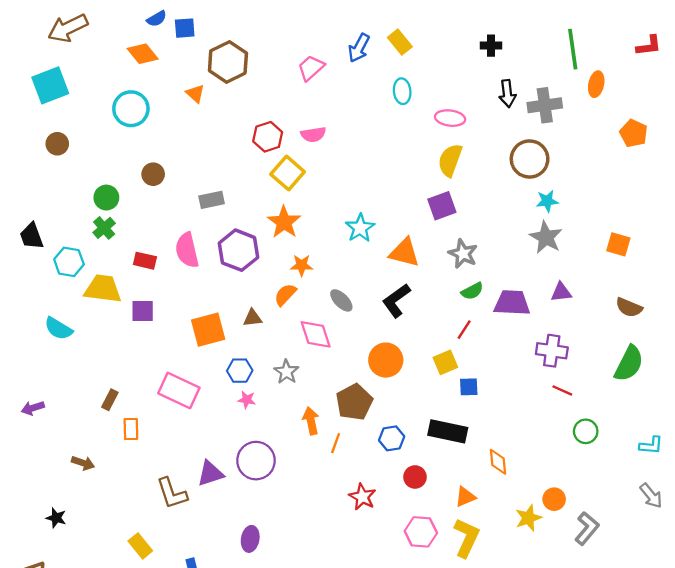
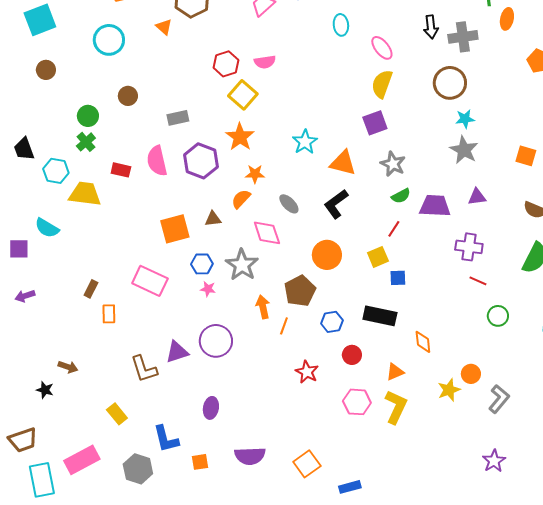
pink ellipse: (450, 118) -> (382, 48), turned 45
purple square: (143, 311) -> (19, 249), moved
gray star: (286, 372) -> (242, 265), size x1.5
brown arrow: (83, 463) -> (68, 367), moved

